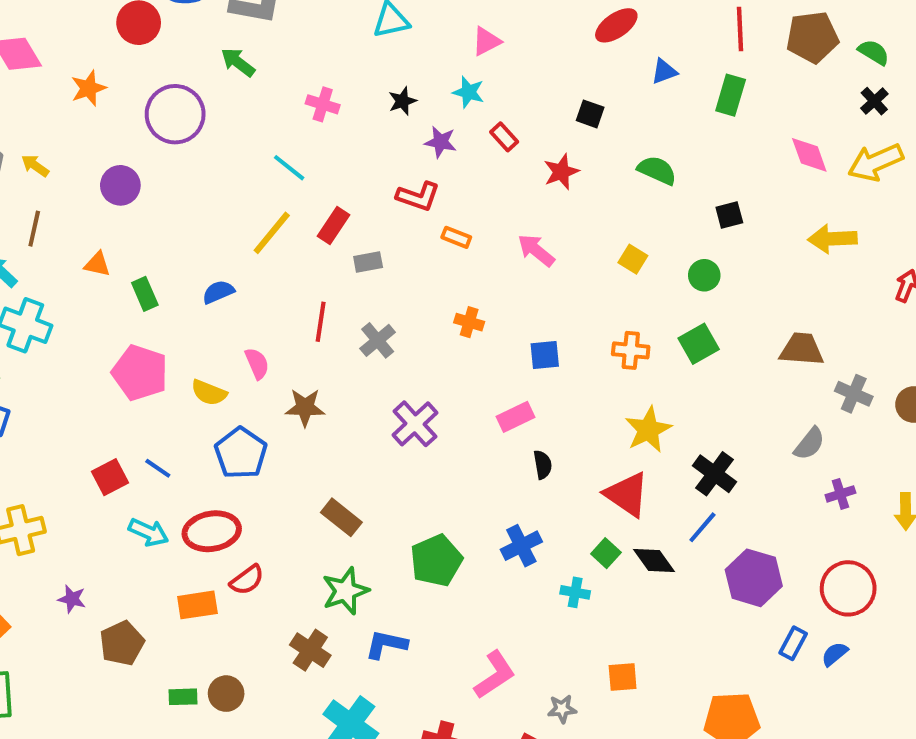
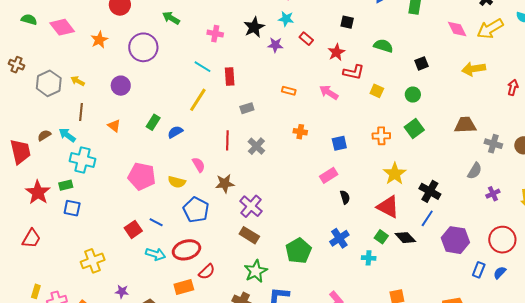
black star: (402, 101) -> (254, 27), size x1.5
red L-shape: (418, 196) -> (354, 72), moved
red rectangle: (334, 226) -> (230, 76), moved, turned -30
orange triangle: (97, 264) -> (114, 126), turned 32
green rectangle: (145, 294) -> (153, 122), moved, turned 63
purple cross: (415, 424) -> (251, 206), moved

